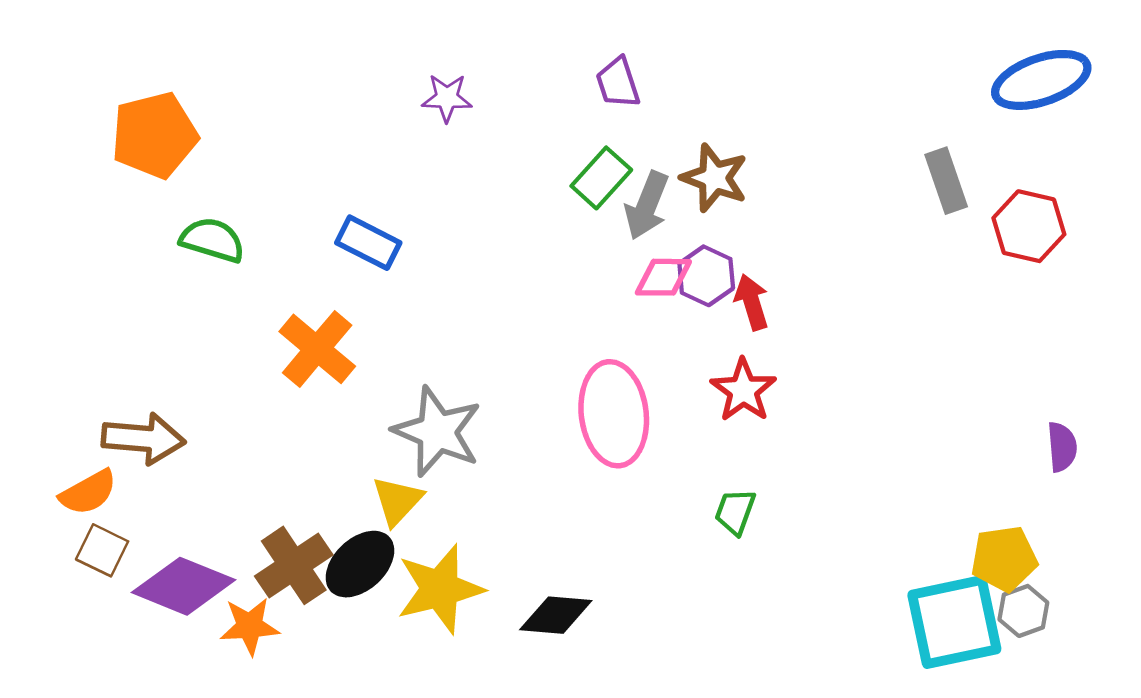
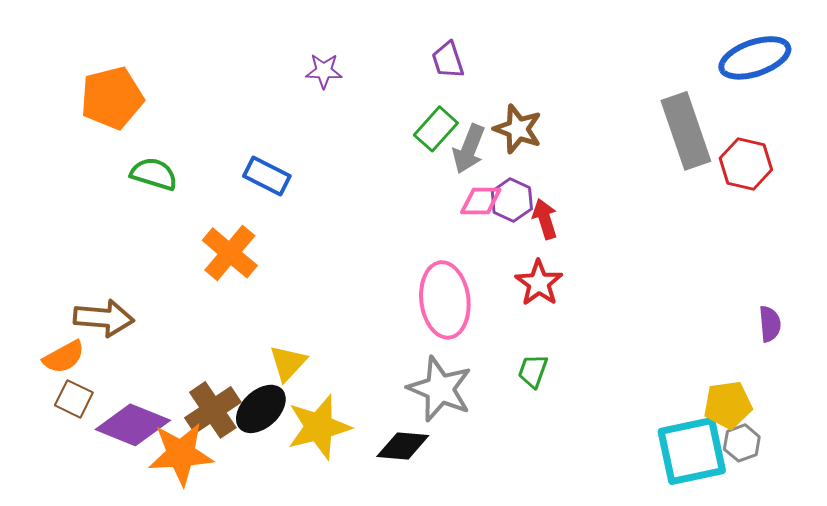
gray rectangle: (946, 181) -> (686, 131), size x1.6
gray star: (437, 432) -> (440, 389), moved
orange star: (250, 626) -> (181, 454), size x1.5

